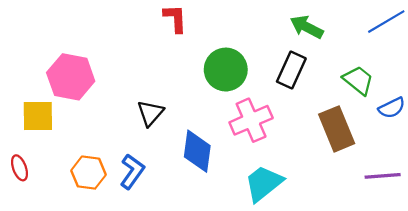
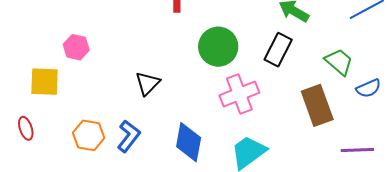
pink hexagon: (71, 77) -> (76, 47), size x0.6
blue diamond: (197, 151) -> (189, 142), moved

